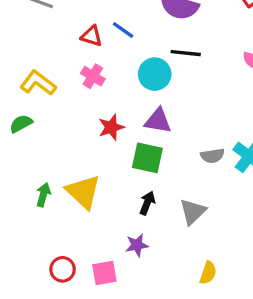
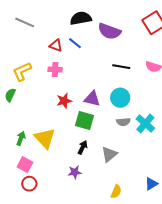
black line: (186, 53) -> (121, 67), moved
cyan circle: (155, 74) -> (120, 98), moved
pink cross: (93, 76) -> (55, 69), turned -32
yellow L-shape: (38, 83) -> (22, 71), turned -65
green semicircle: (21, 124) -> (10, 95), turned -40
pink square: (104, 273) -> (25, 165), moved, turned 35

